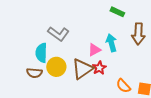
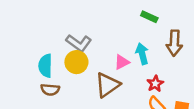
cyan semicircle: (41, 53) -> (45, 66), moved
yellow circle: (56, 67) -> (76, 62), moved
red star: (99, 68) -> (155, 84), moved

